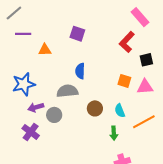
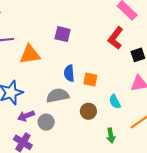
orange triangle: (45, 50) -> (30, 54), size x1.5
orange square: (124, 81) -> (90, 79), moved
cyan semicircle: (120, 111) -> (115, 102), moved

